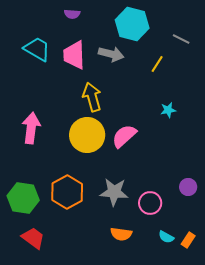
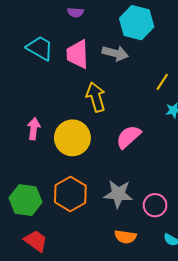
yellow line: (157, 64) -> (162, 82), moved
pink arrow: (31, 128) -> (34, 129), size x0.7
yellow circle: (87, 135) -> (72, 138), moved

